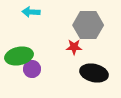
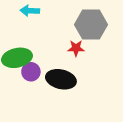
black ellipse: (94, 73) -> (61, 79), moved

